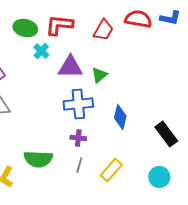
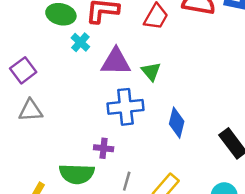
green triangle: (99, 75) -> (151, 72), turned -30
purple cross: (78, 138) -> (104, 148), moved

